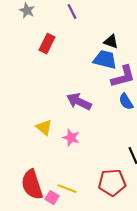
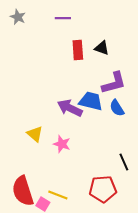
purple line: (72, 12) -> (63, 18), turned -63
red rectangle: (47, 44) -> (78, 50), moved, turned -30
blue trapezoid: (105, 60) -> (91, 101), moved

